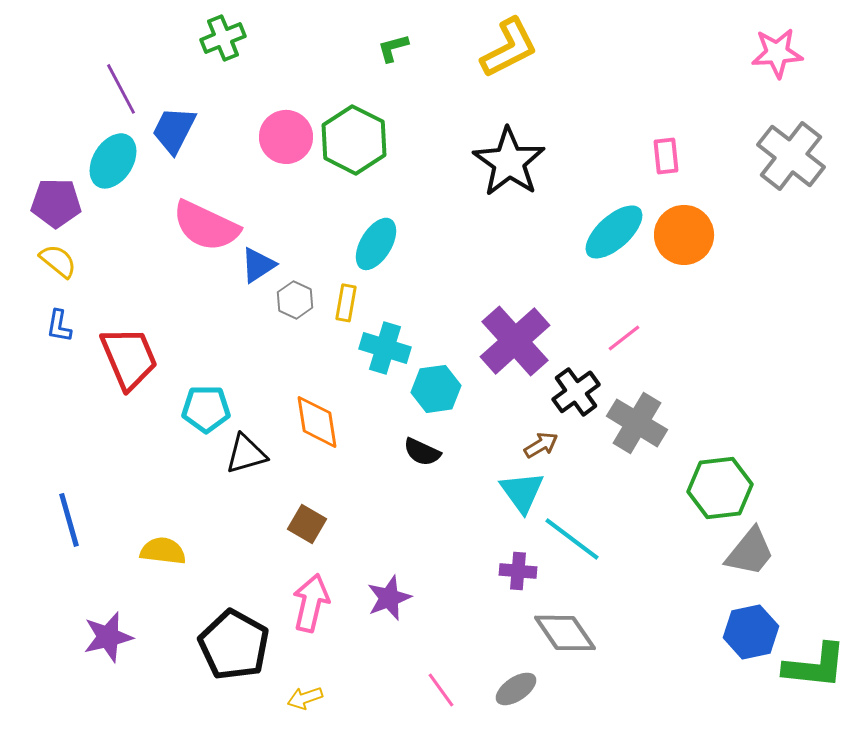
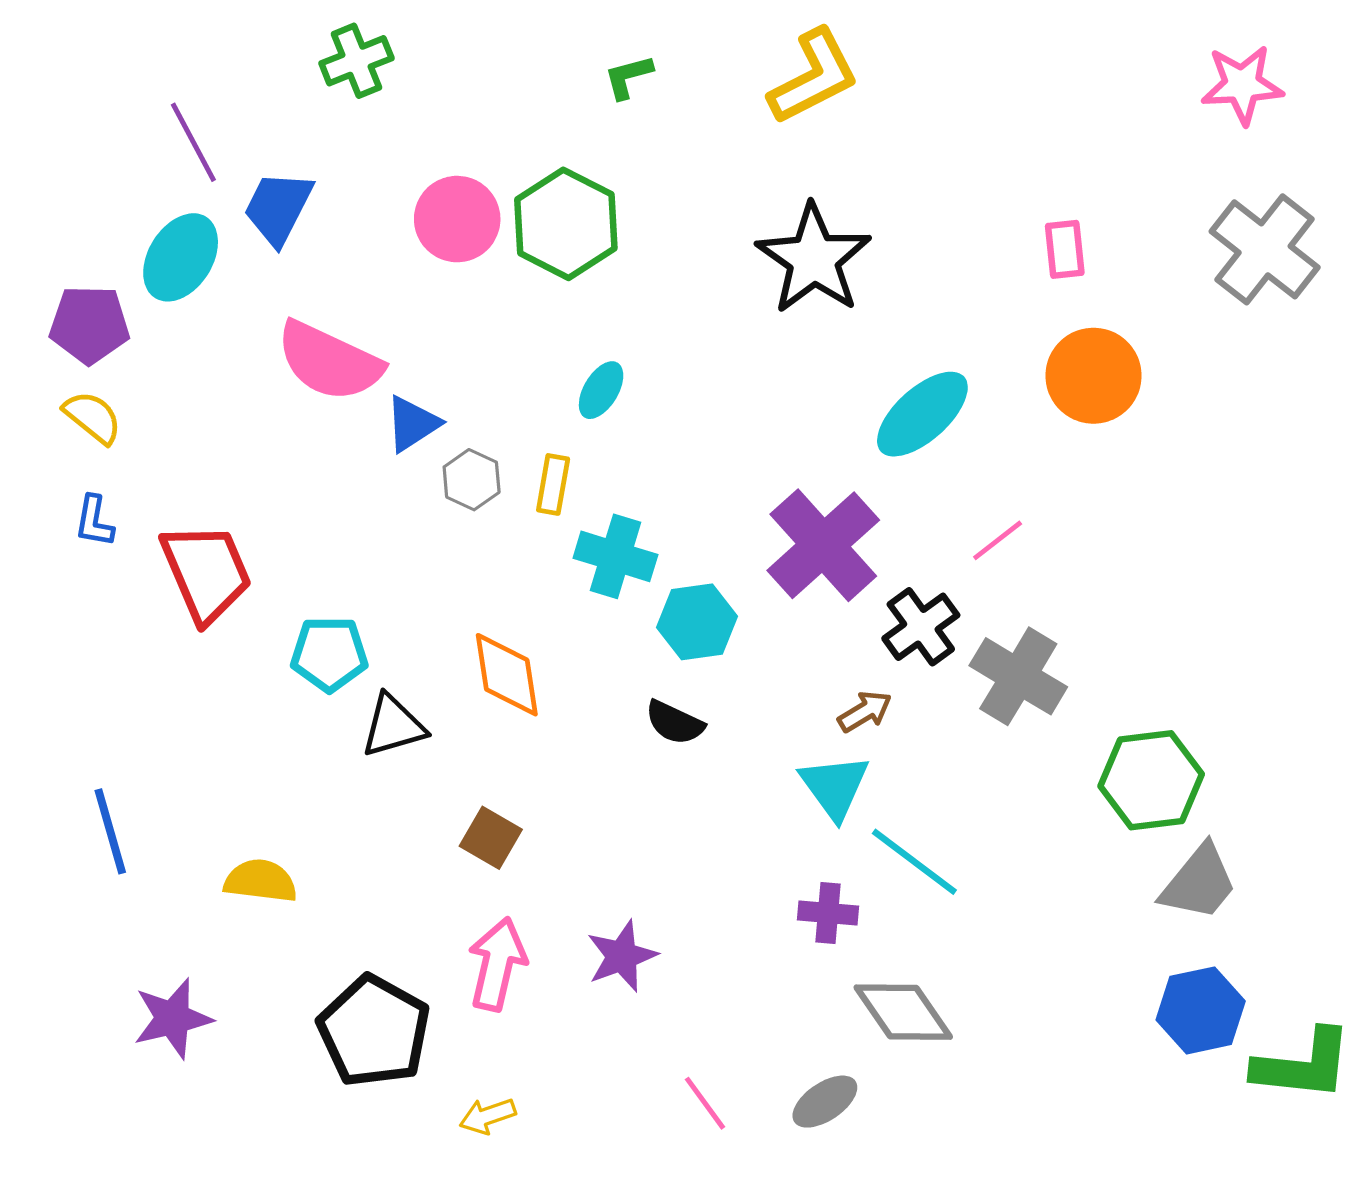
cyan ellipse: (614, 232) -> (922, 414), moved
cyan ellipse: (376, 244) -> (601, 390), size x0.7

